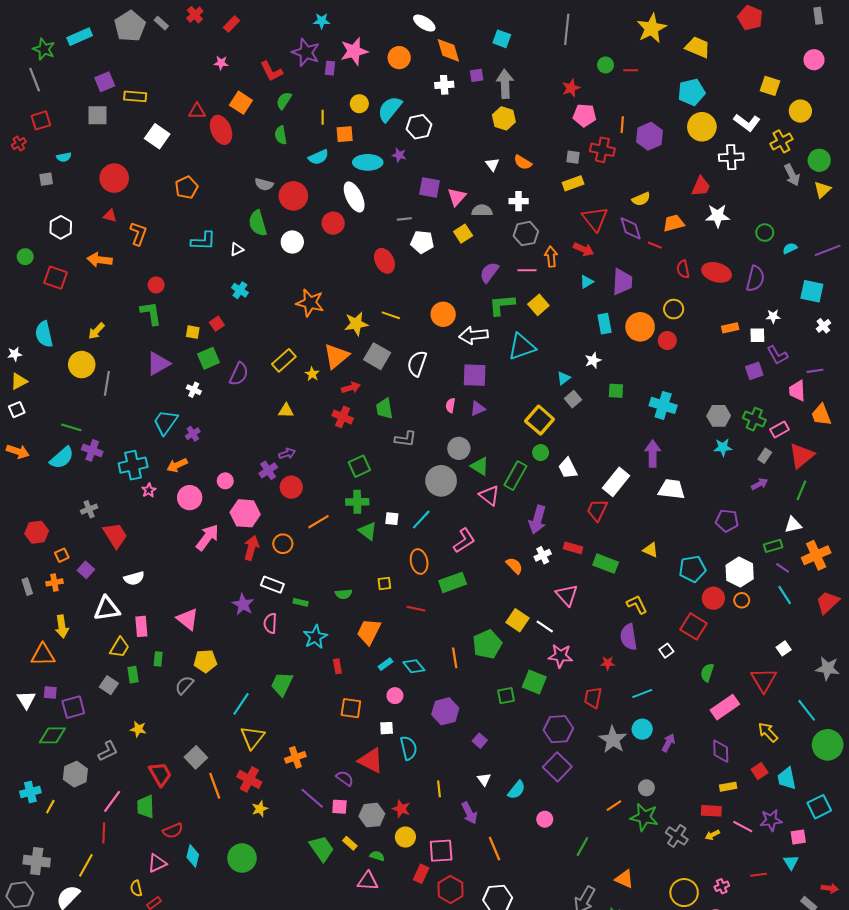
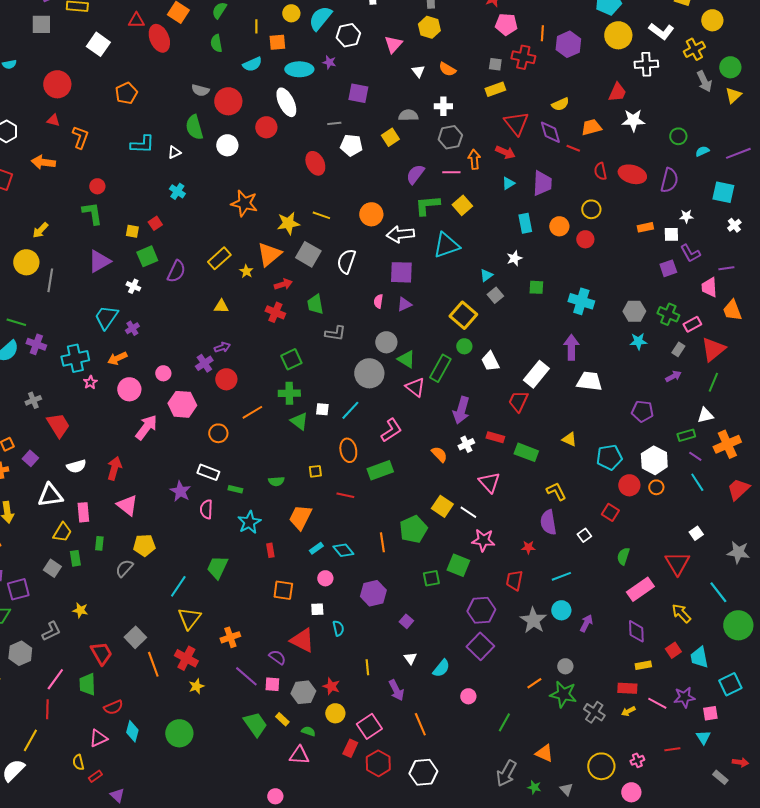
pink triangle: (457, 197) -> (393, 44), moved
orange circle: (640, 327) -> (559, 226), size x0.7
red arrow: (251, 548) -> (114, 468), moved
red square: (694, 626) -> (610, 512), size x0.7
cyan semicircle: (409, 748) -> (338, 628), size x0.7
pink square: (441, 851) -> (369, 726), turned -30

